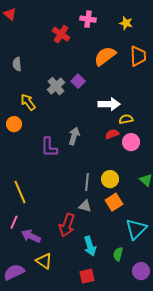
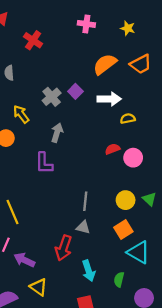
red cross: (61, 34) -> (33, 40), moved
orange trapezoid: (138, 56) -> (141, 64), turned 65
white arrow: (109, 104) -> (109, 99), moved
yellow semicircle: (126, 119) -> (128, 119), moved
gray arrow: (74, 136) -> (57, 133), moved
yellow circle: (110, 179) -> (126, 200), moved
orange square: (114, 202) -> (123, 229), moved
cyan triangle: (136, 229) -> (139, 252), turned -45

